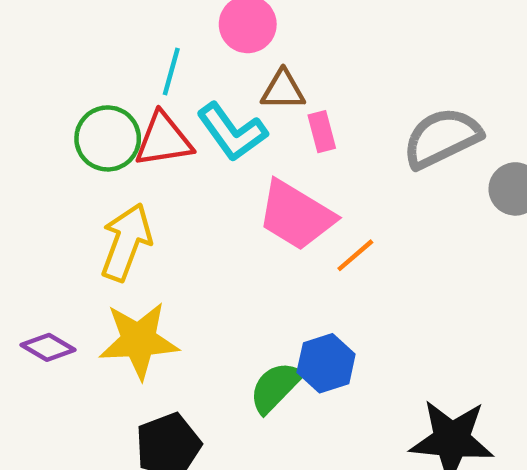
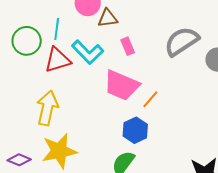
brown triangle: (283, 90) -> (108, 18), moved
green circle: (108, 138) -> (27, 41), moved
blue hexagon: (326, 363) -> (135, 130), moved

